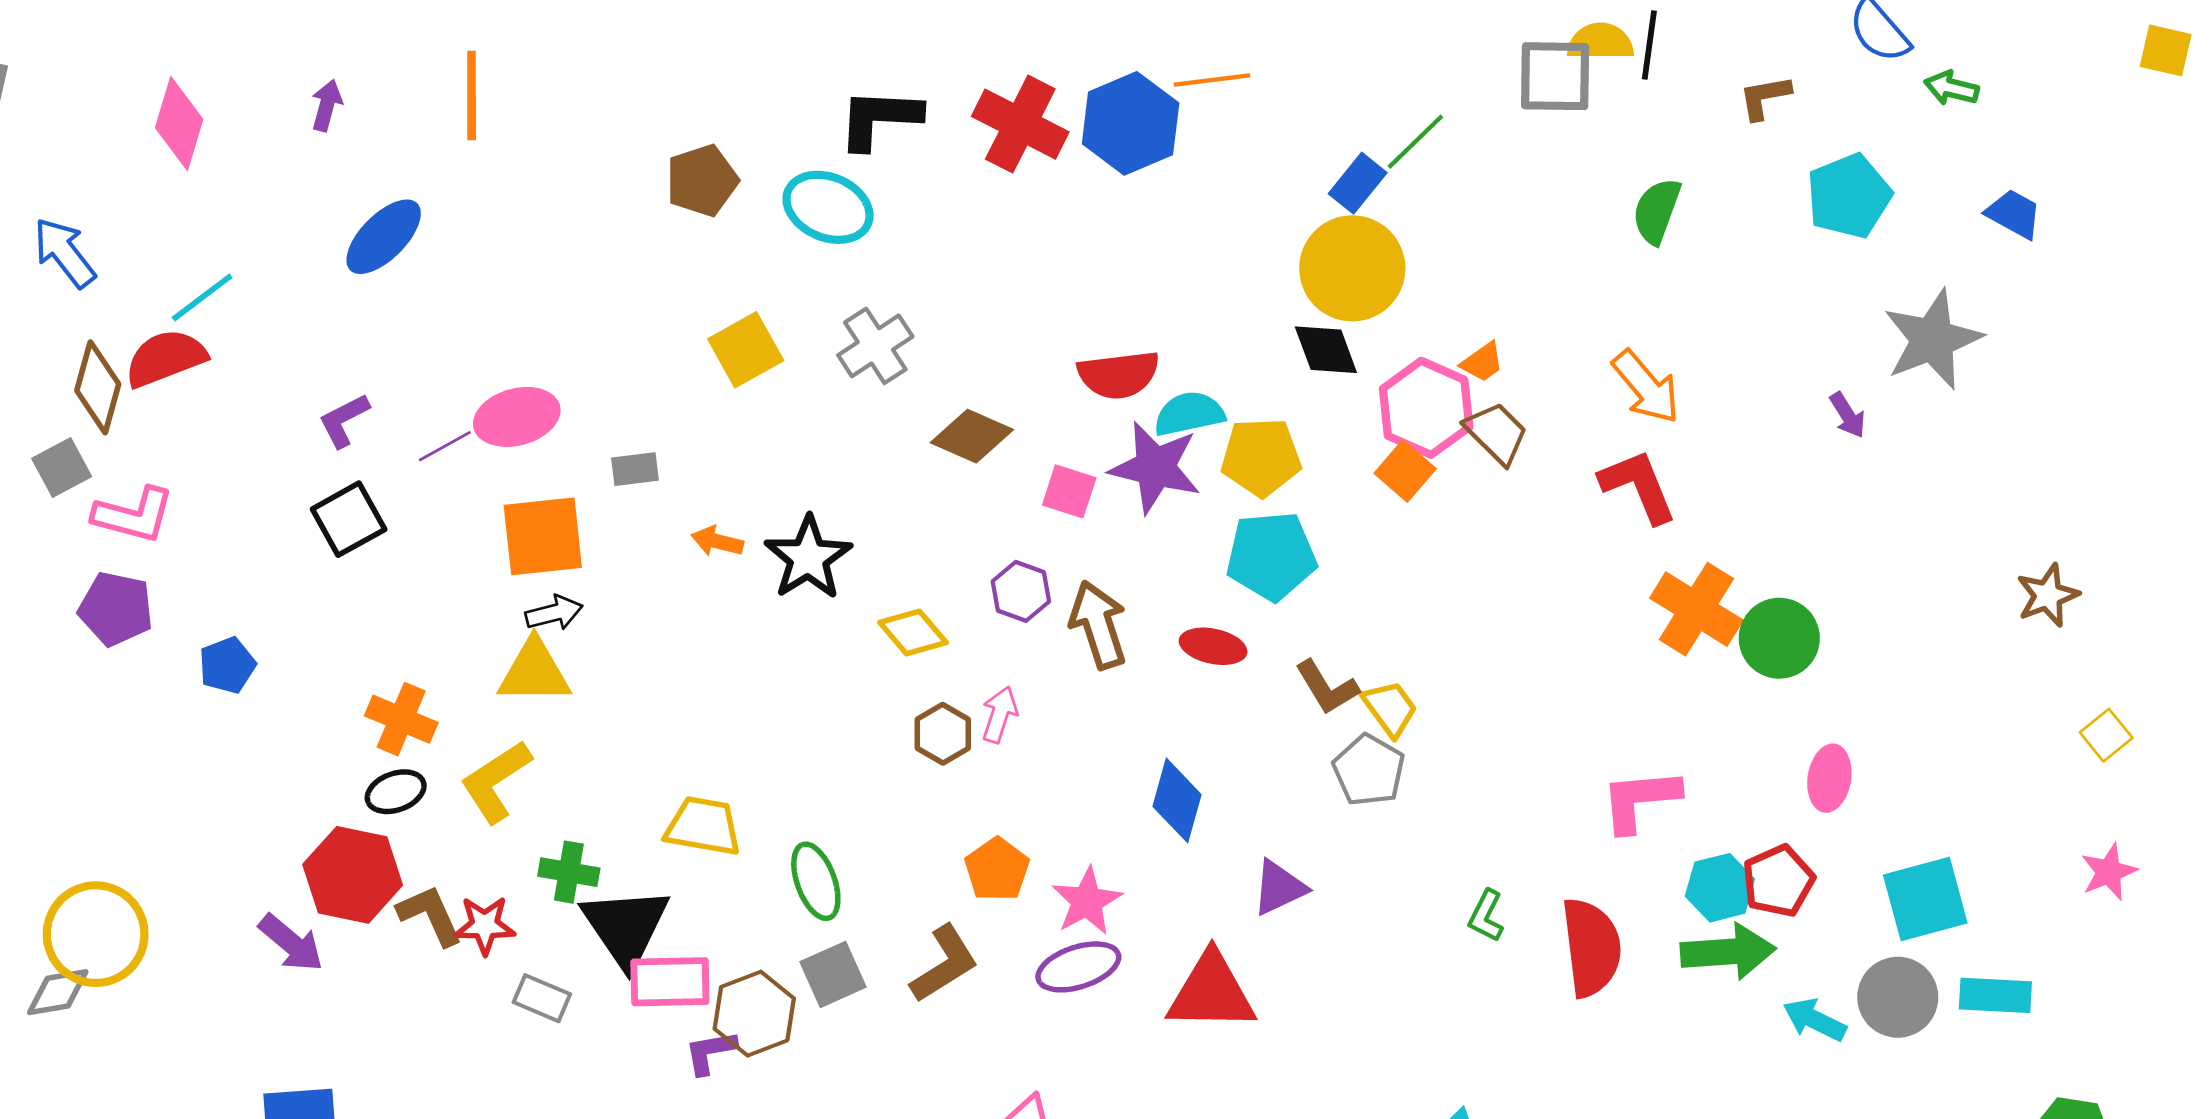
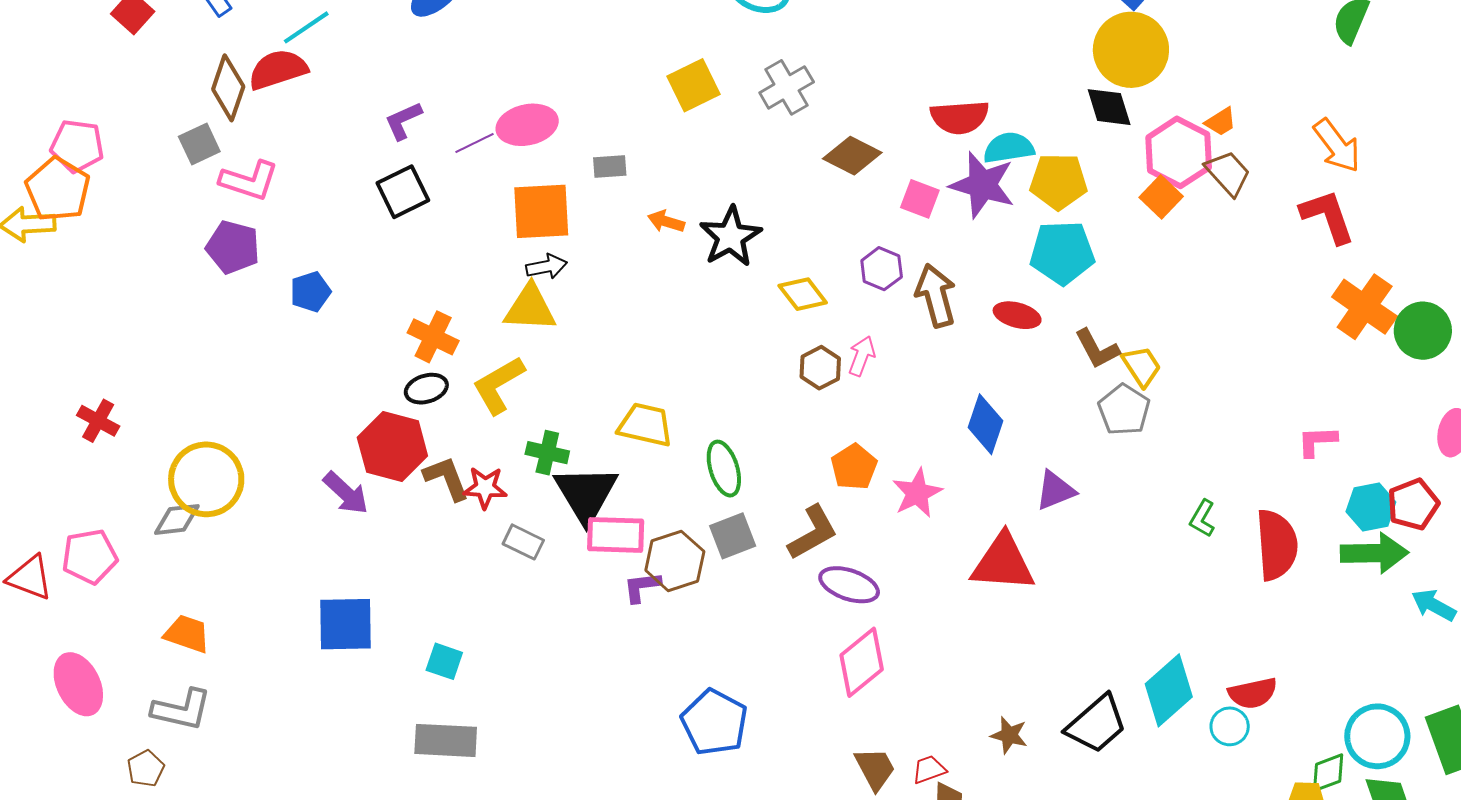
pink L-shape: (1640, 800) -> (1317, 441), size x0.7
purple ellipse: (1078, 967) -> (849, 585), moved, turned 34

